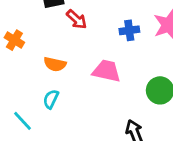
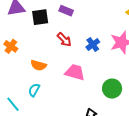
red arrow: (77, 19) -> (64, 40), moved
blue cross: (129, 30) -> (93, 44), turned -32

